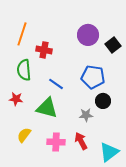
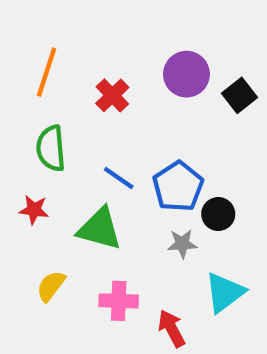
red cross: (44, 50) -> (112, 95), moved, turned 35
blue pentagon: (93, 77) -> (178, 186), moved, turned 30
red arrow: (81, 141) -> (172, 328), moved
cyan triangle: (109, 152) -> (225, 292), moved

